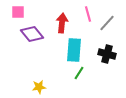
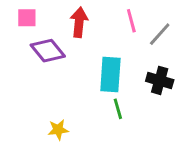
red arrow: (62, 23) -> (79, 22), moved
green line: (79, 73) -> (118, 109), turned -48

